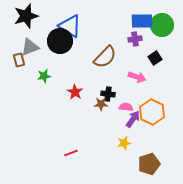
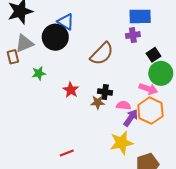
green circle: (162, 25) -> (161, 73), moved
blue triangle: (70, 26) -> (66, 22), size x0.7
pink arrow: (137, 77) -> (148, 89), moved
yellow star: (124, 143) -> (121, 143), size x1.6

